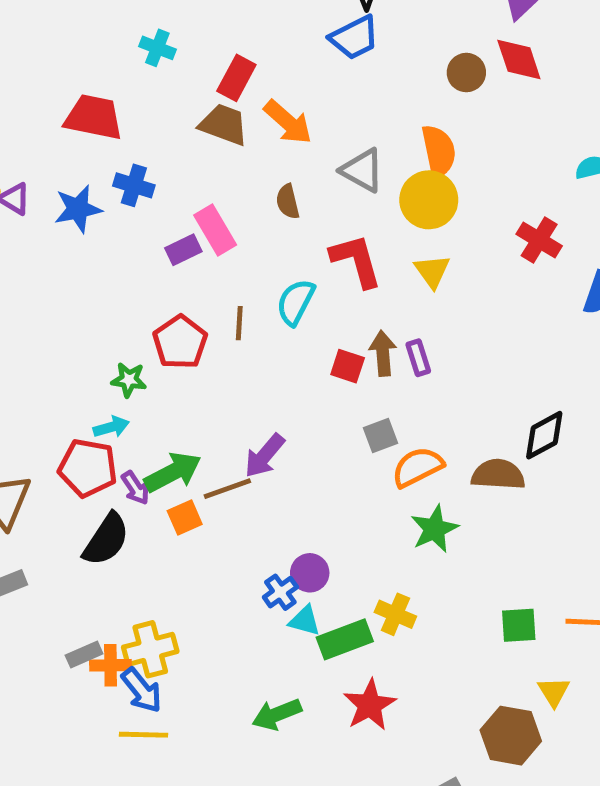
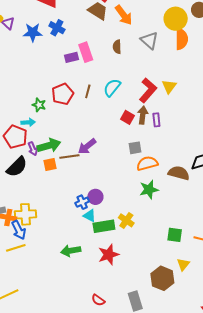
yellow circle: (429, 200) -> (176, 19), moved
red L-shape: (356, 261) -> (148, 90), moved, turned 45
yellow line: (143, 735) -> (16, 248), turned -30

